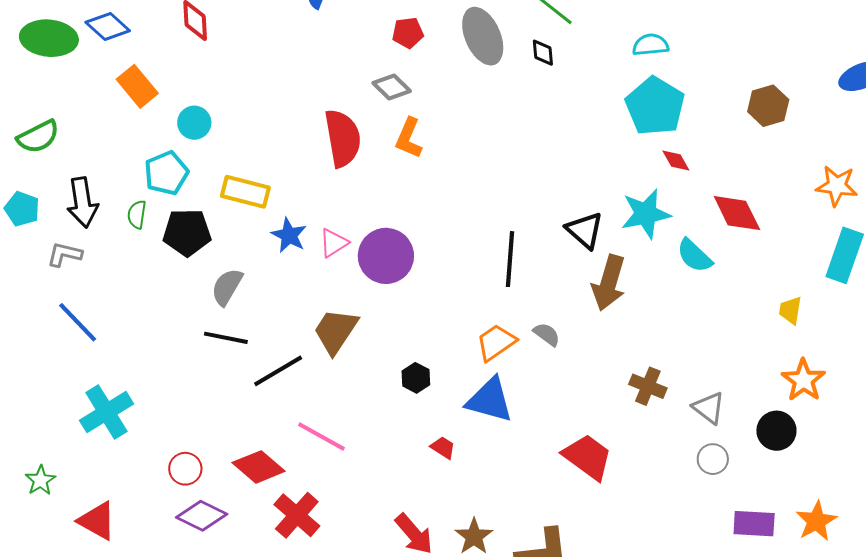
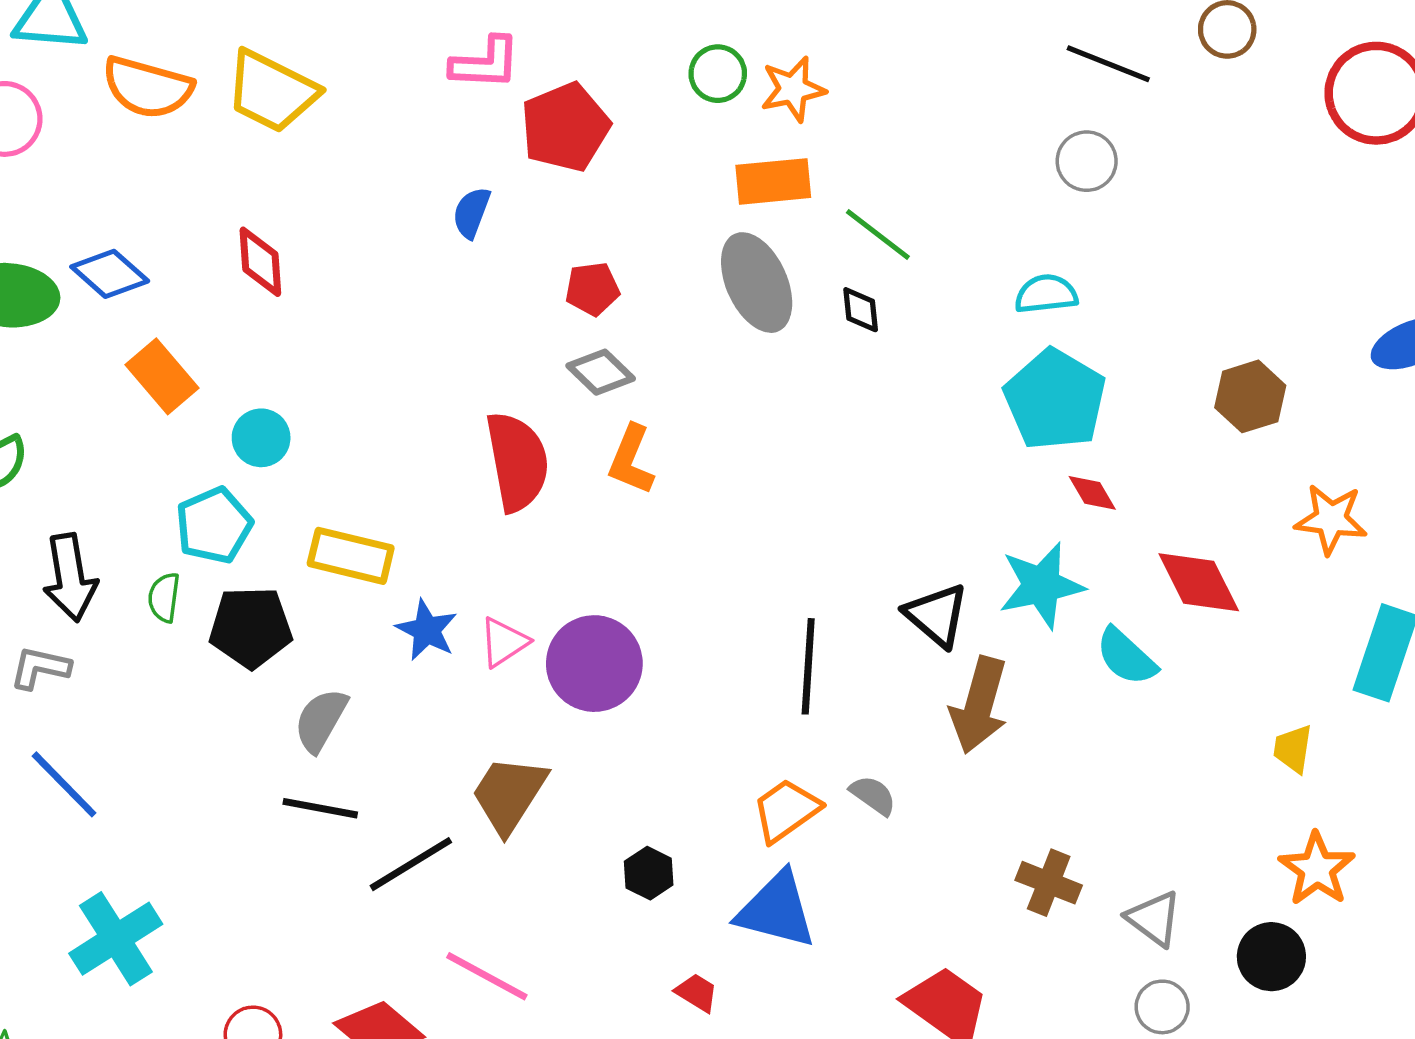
red pentagon: (408, 33) -> (592, 289), moved
orange star: (837, 186) -> (1331, 519), moved

